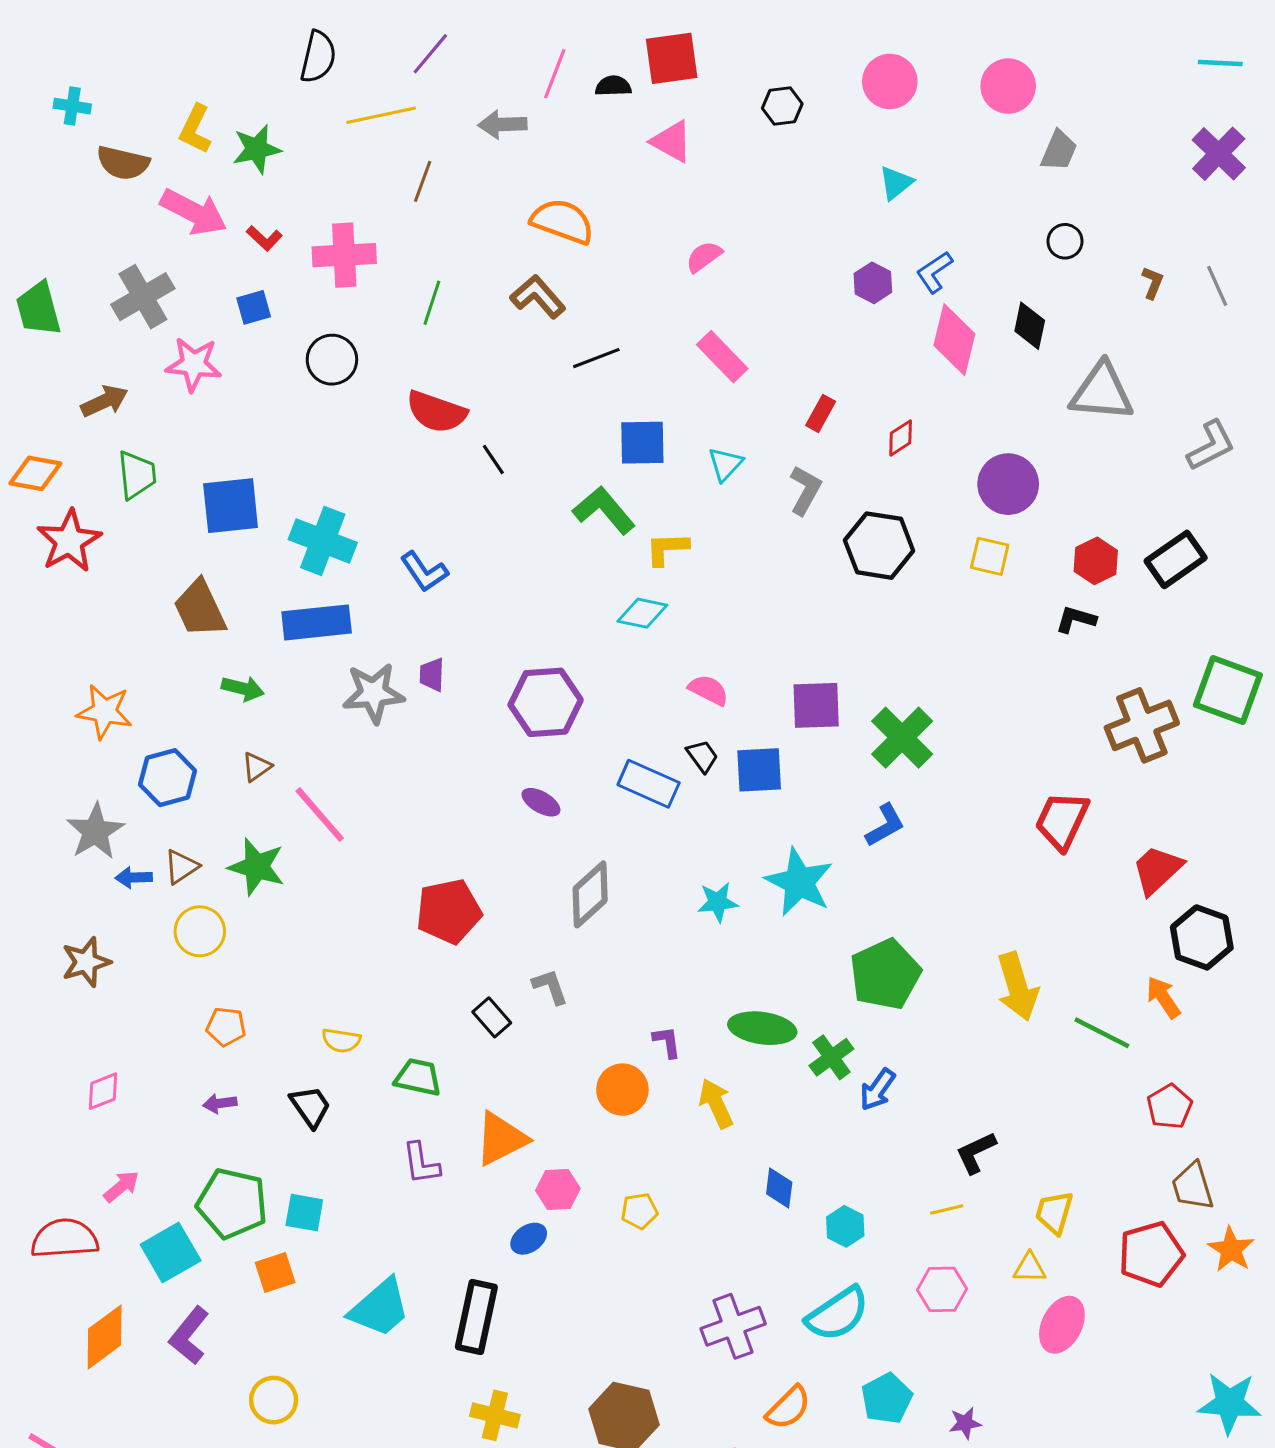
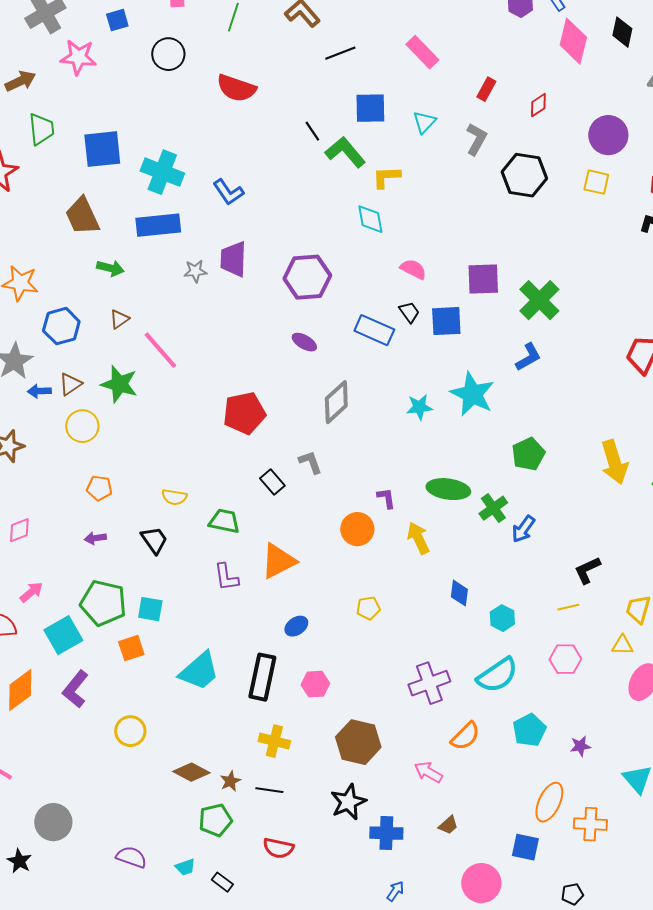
black line: (493, 460) -> (312, 131), moved
cyan diamond: (642, 613) -> (370, 219), turned 68
purple trapezoid: (432, 675) -> (233, 259), size x1.6
gray star: (373, 693) -> (195, 271), size x0.6
green pentagon: (885, 974) -> (528, 454), size x0.7
pink hexagon: (558, 1189) -> (315, 684), moved

